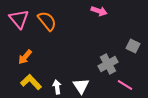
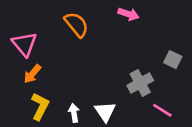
pink triangle: (19, 19) -> (24, 44), moved
orange semicircle: (47, 21) -> (76, 24), moved
yellow L-shape: (31, 82) -> (40, 106), turned 70

